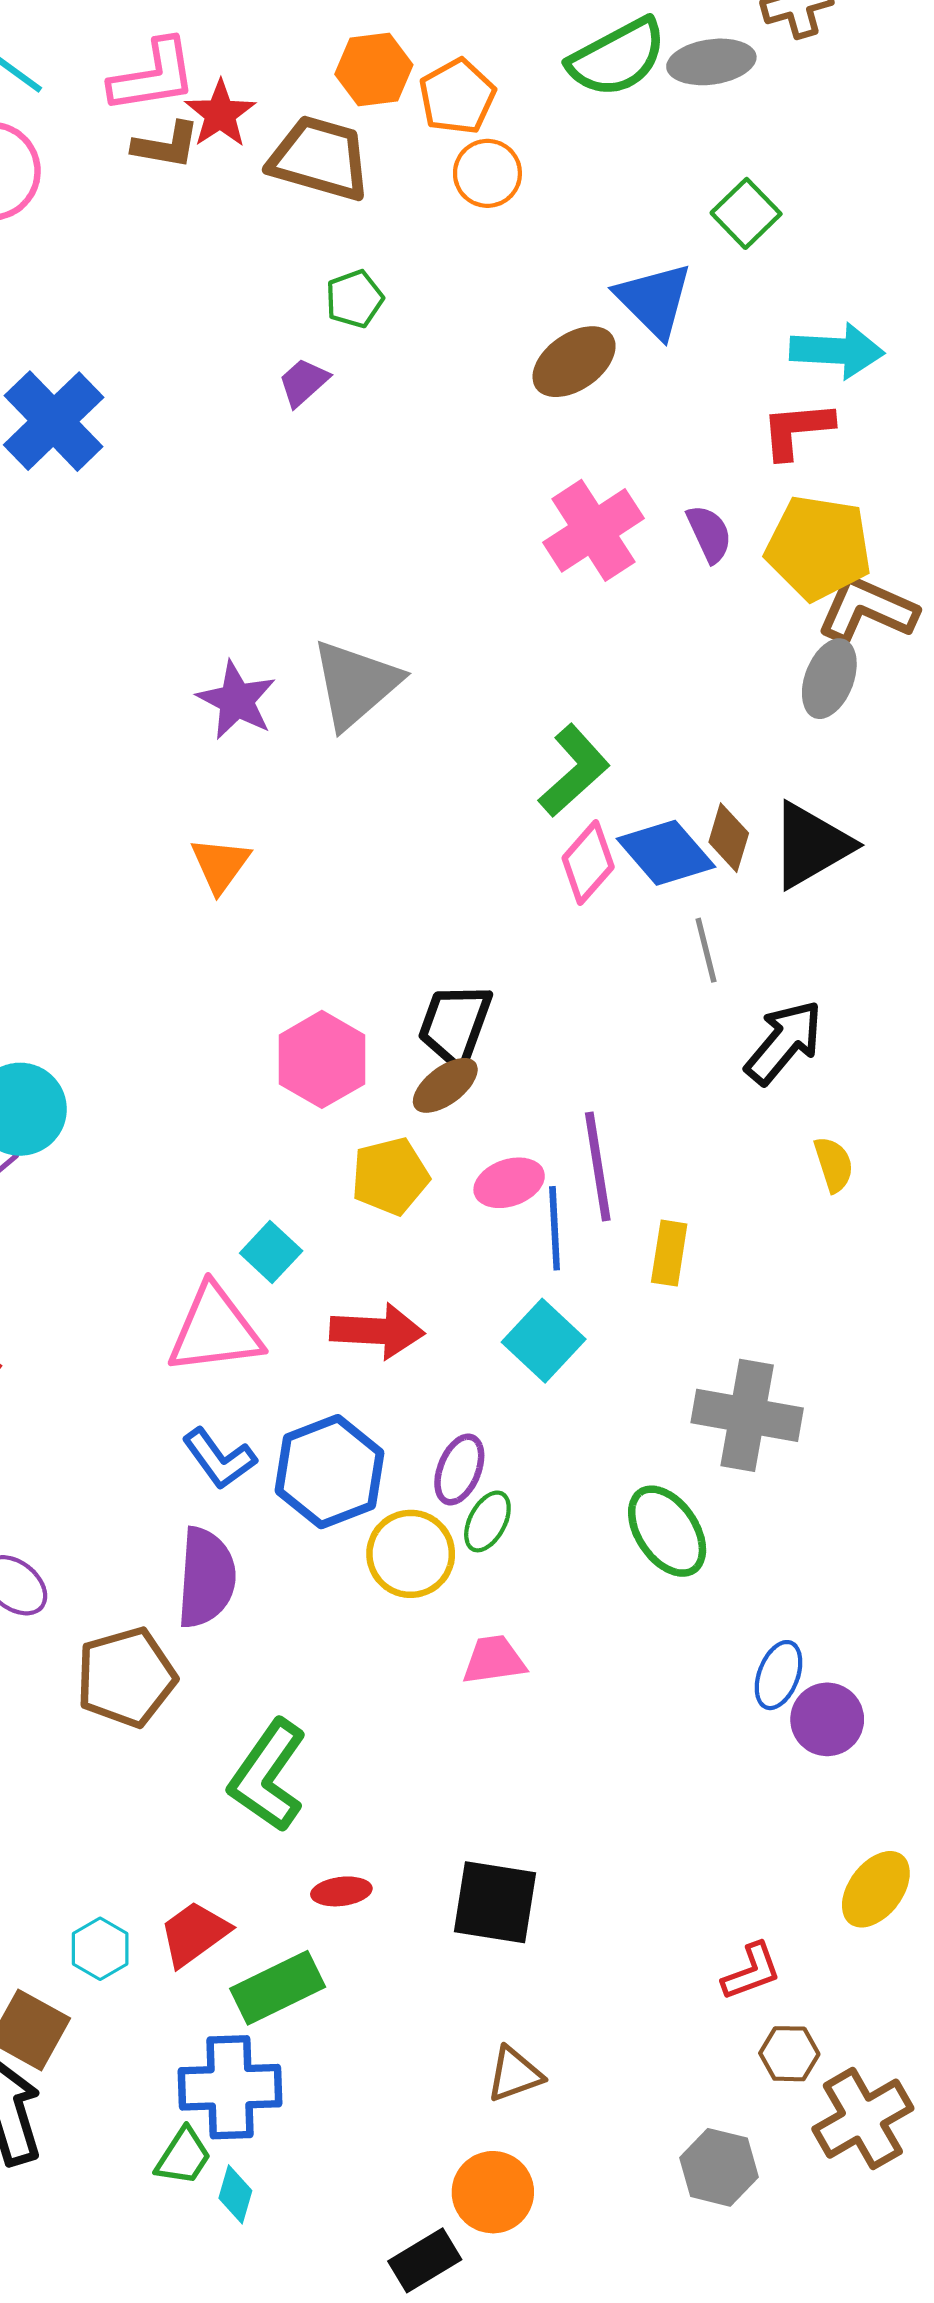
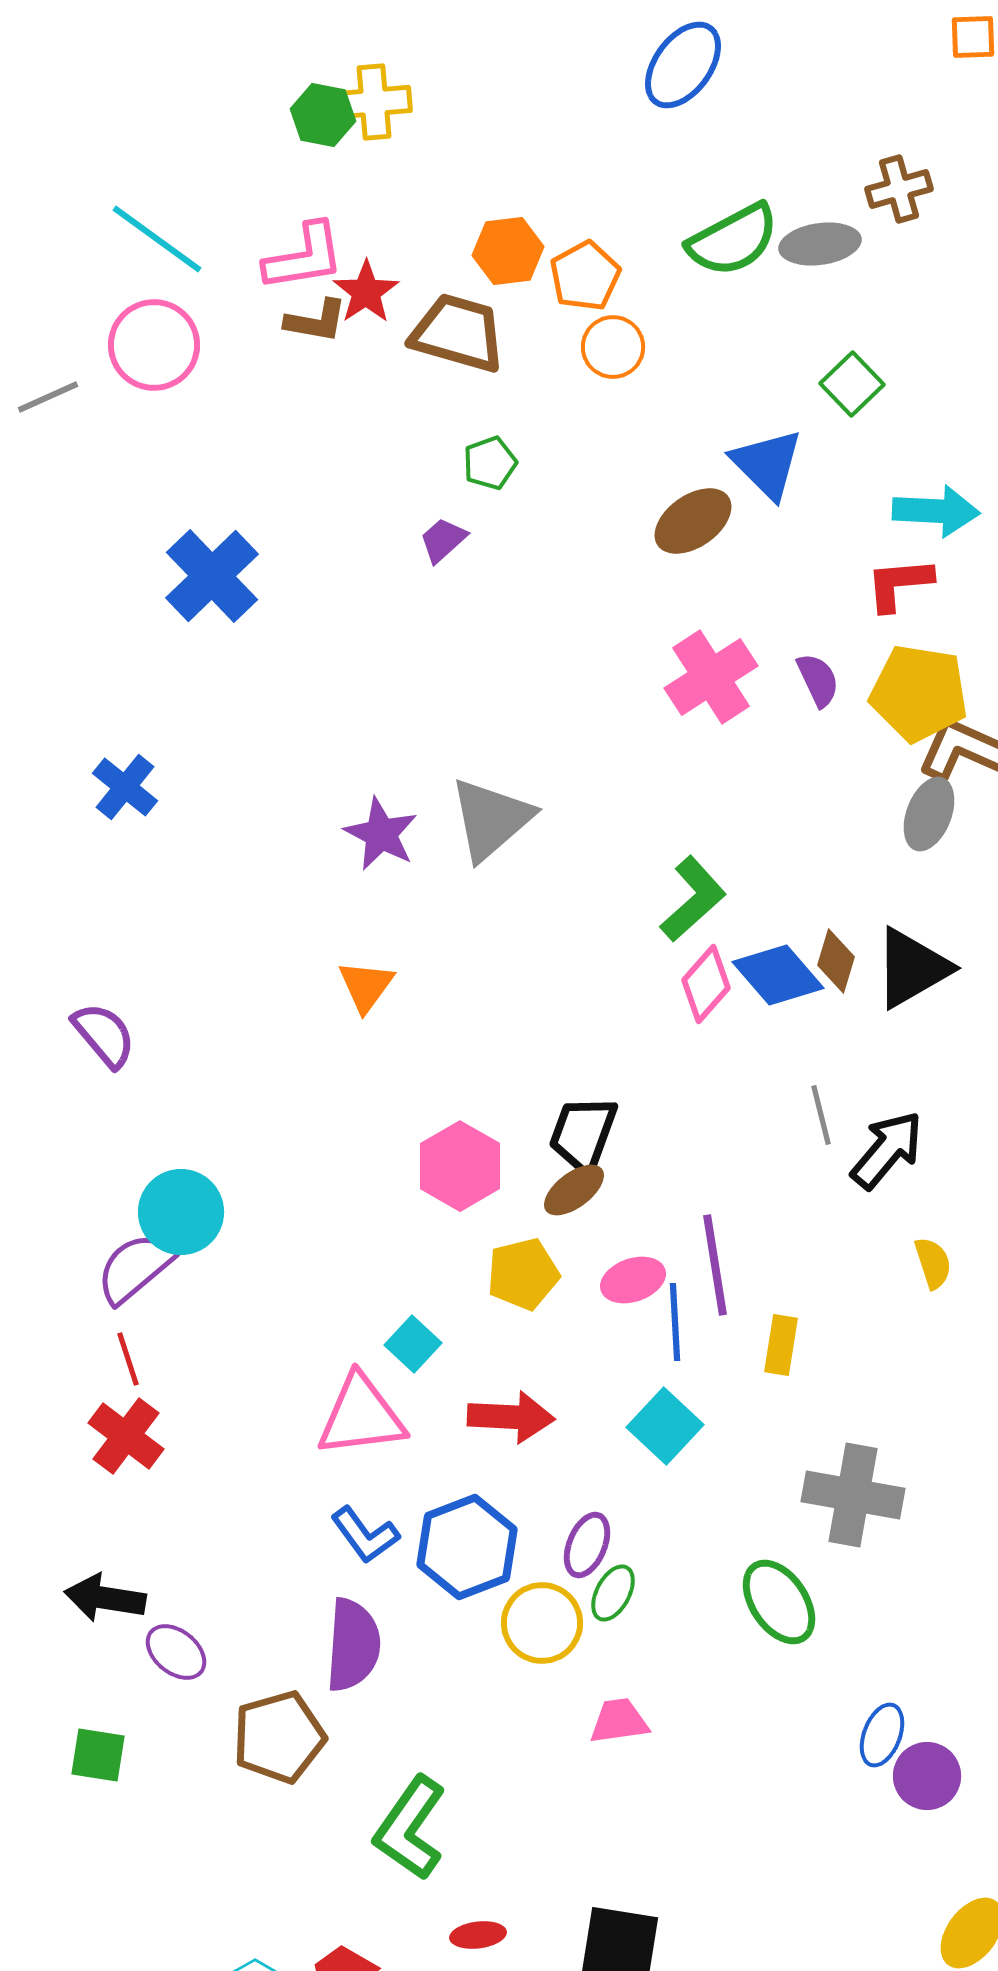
gray line: (706, 950) -> (821, 1115), moved

